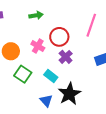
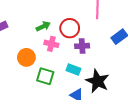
green arrow: (36, 15) -> (43, 26), moved
purple cross: (66, 57) -> (82, 46), turned -32

